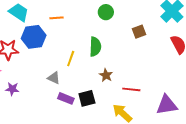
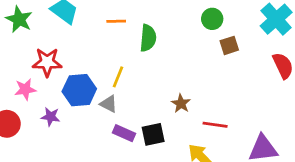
green circle: (106, 12) -> (212, 19), moved
blue hexagon: (34, 37) -> (79, 90), moved
green semicircle: (95, 47) -> (148, 38), moved
yellow line: (71, 59) -> (118, 77), moved

